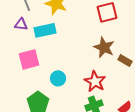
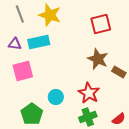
purple triangle: (21, 24) -> (15, 44), moved
cyan circle: (58, 78) -> (56, 97), moved

